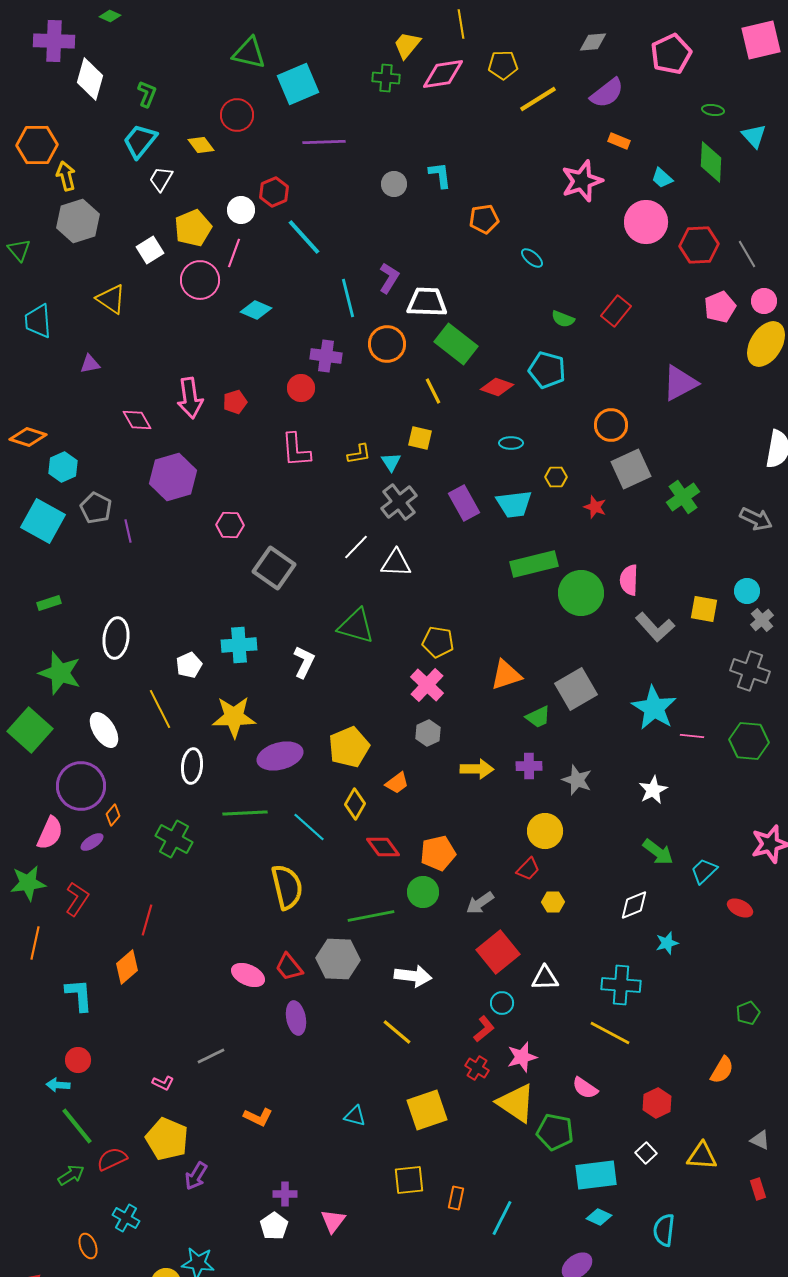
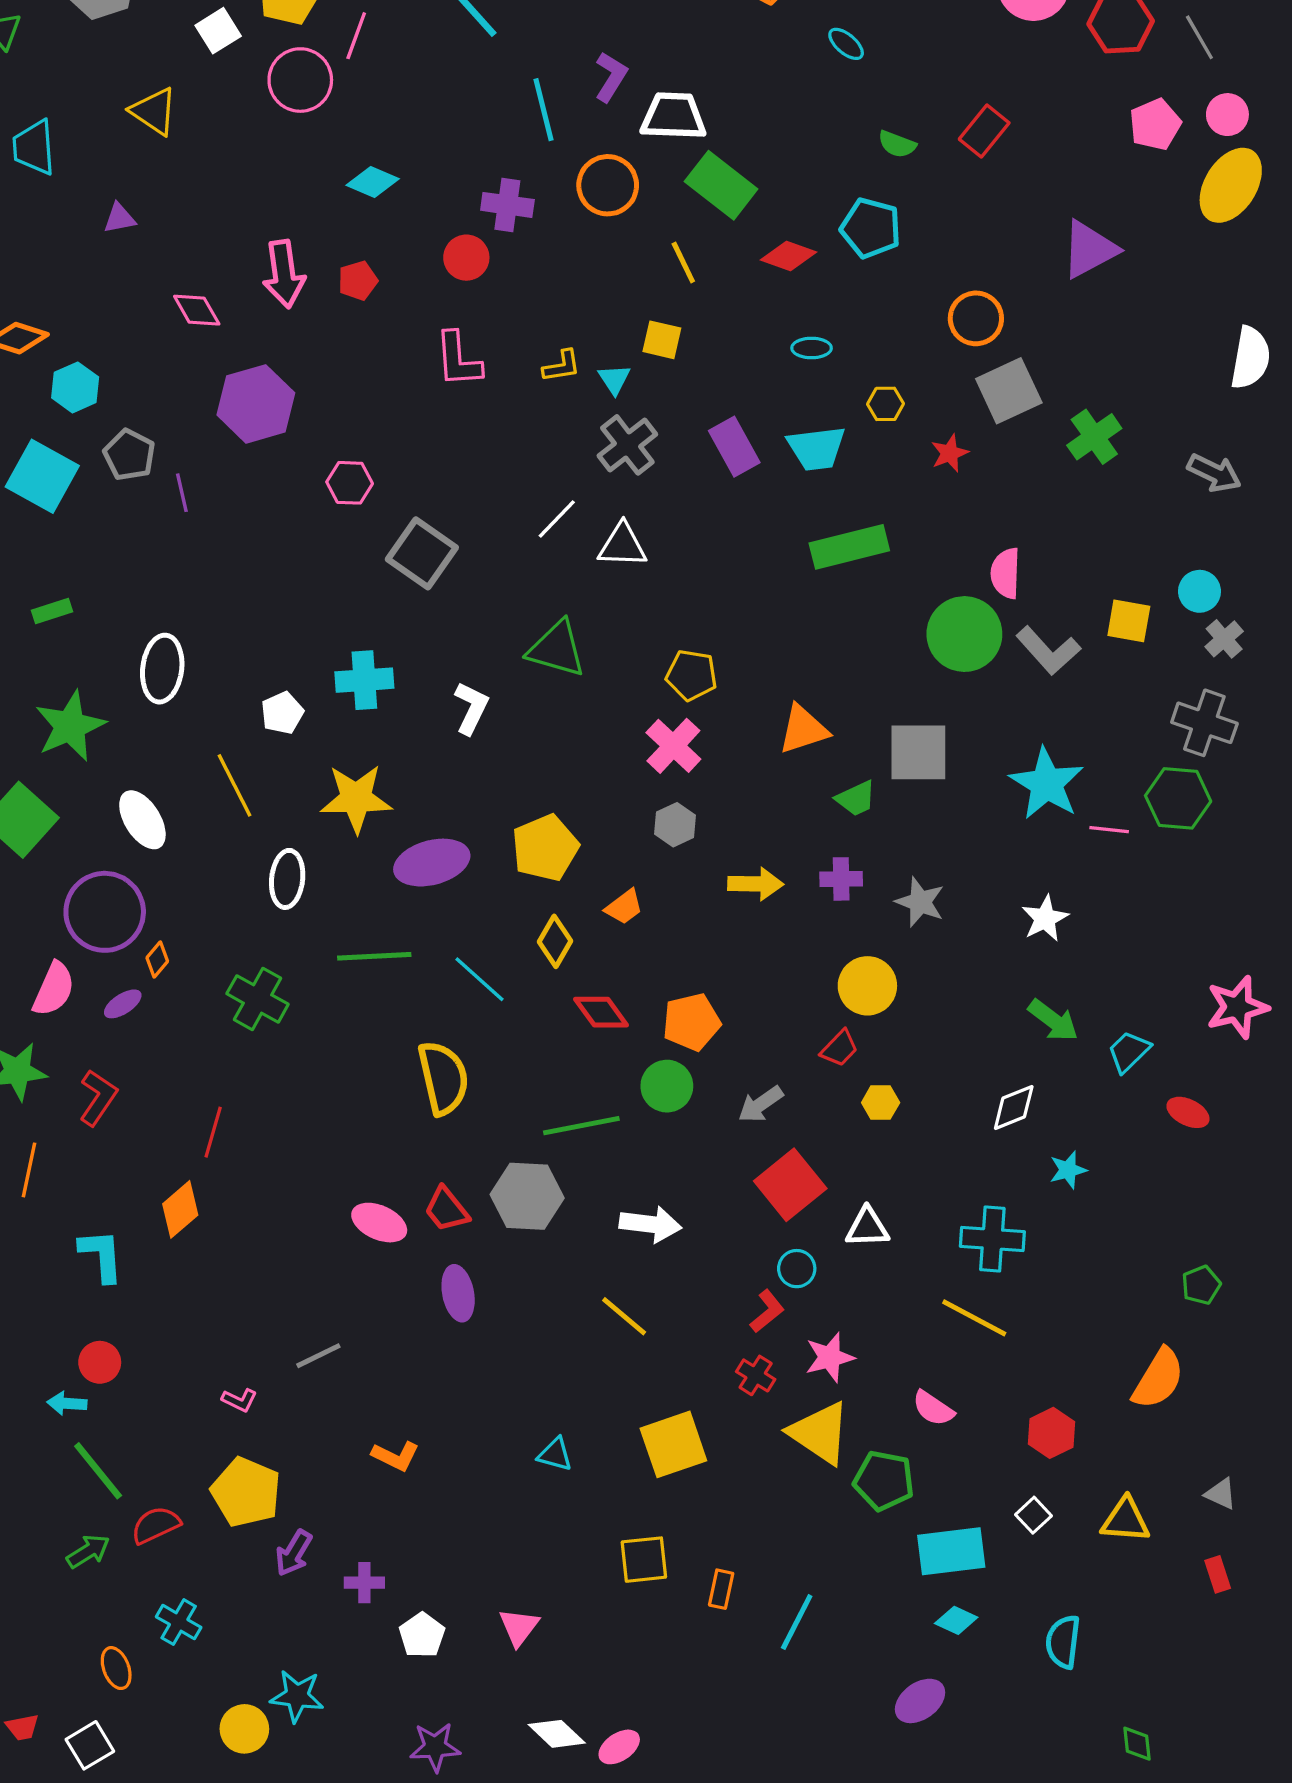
cyan diamond: (256, 310) -> (373, 182), moved
red star: (595, 507) -> (950, 453), turned 30
green circle: (581, 593) -> (964, 634), moved
green star: (60, 673) -> (70, 726), turned 30
gray square: (576, 689) -> (918, 752), turned 30
green hexagon: (749, 741) -> (1178, 798), moved
orange semicircle: (722, 1070) -> (1158, 1379), size x1.4
purple cross: (285, 1194) -> (364, 1583), moved

